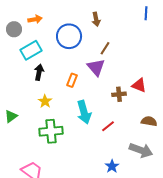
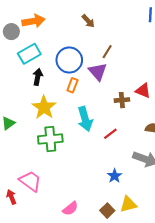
orange arrow: (35, 19) -> (33, 21), size x1.5
brown arrow: (96, 19) -> (88, 21), moved, turned -32
blue circle: (69, 36) -> (69, 60), moved
yellow star: (45, 101) -> (44, 107), size x1.6

